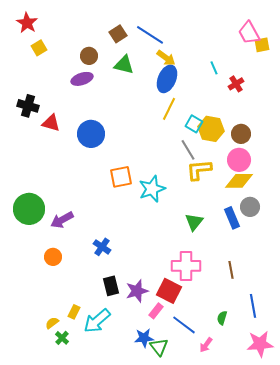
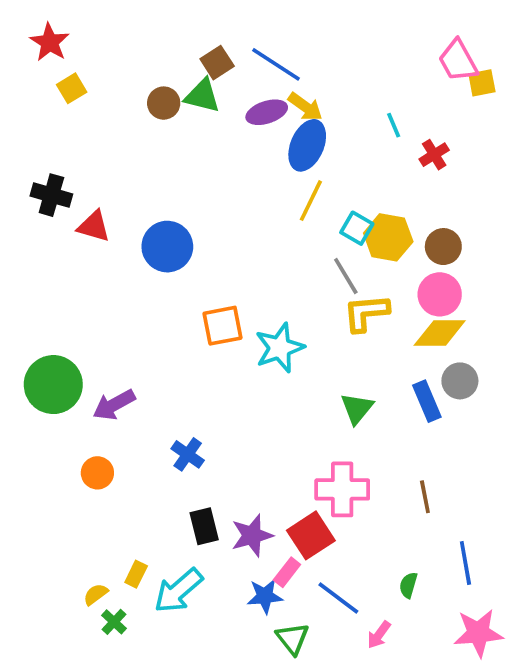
green triangle: (124, 65) -> (202, 96), moved
purple ellipse: (82, 79) -> (267, 112), moved
red square: (169, 291) -> (311, 535), turned 30
blue star: (144, 338) -> (265, 596), moved

